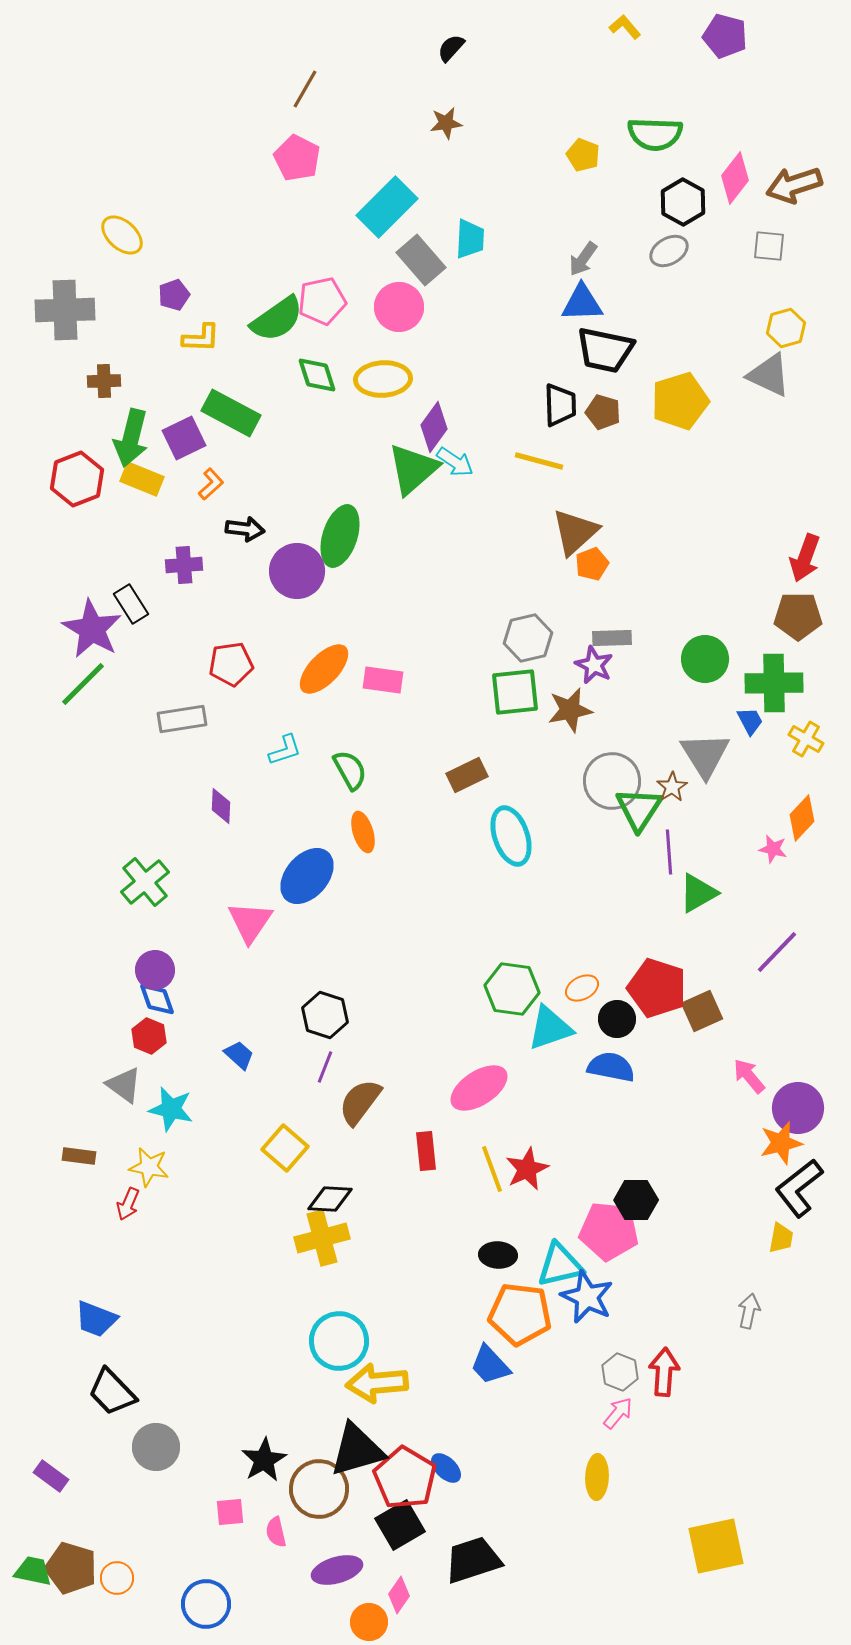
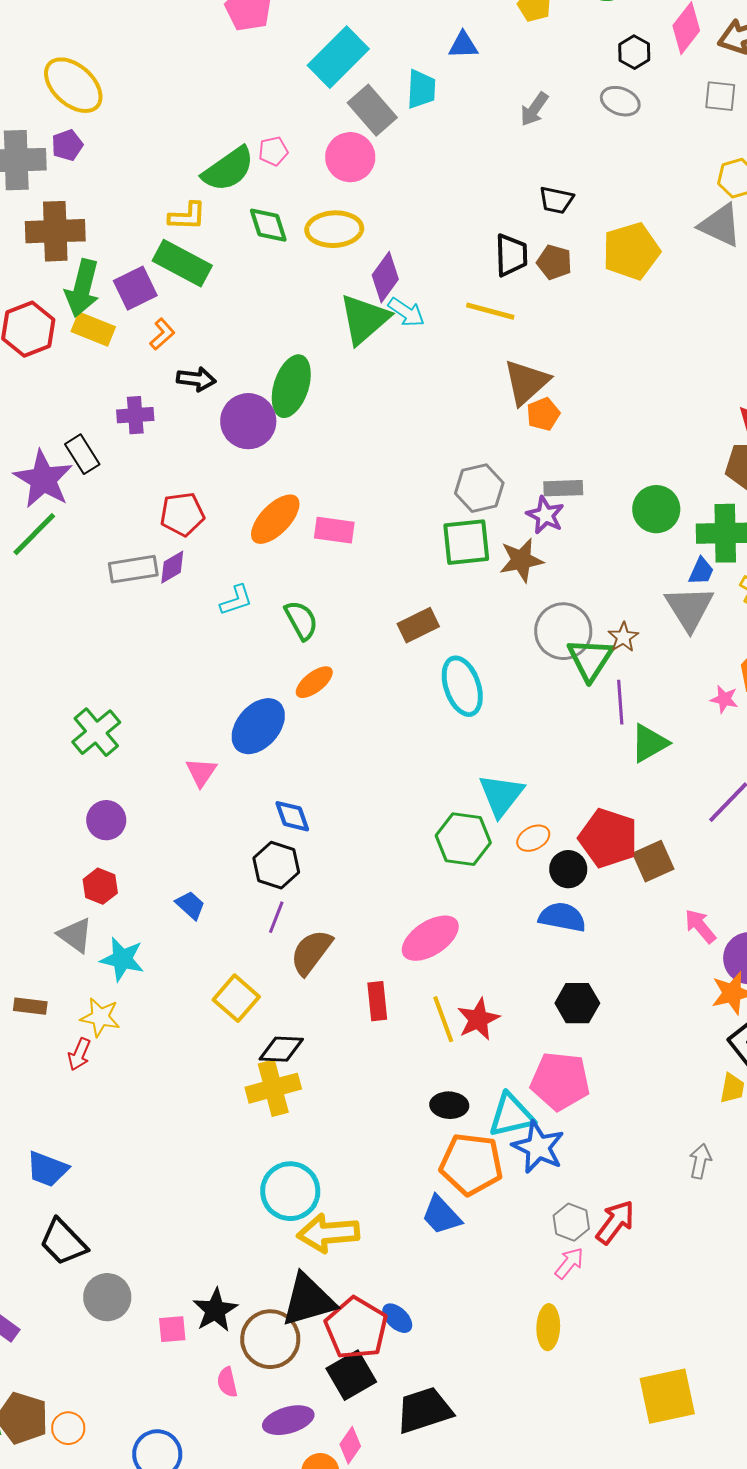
black hexagon: (683, 202) -> (634, 52), size x0.7
yellow ellipse: (122, 235) -> (73, 85), size x1.4
gray ellipse: (669, 251) -> (620, 101), turned 51
purple pentagon: (174, 295) -> (67, 145), moved
pink pentagon: (322, 301) -> (273, 151), size x0.6
blue triangle: (582, 303) -> (463, 45), moved, size x0.7
yellow L-shape: (201, 338) -> (187, 216), moved
black trapezoid: (605, 350) -> (556, 200), size x0.6
brown cross: (104, 381) -> (55, 231), size x1.8
blue trapezoid: (750, 721) -> (701, 571), turned 52
gray triangle: (705, 755) -> (689, 608), moved
purple diamond: (221, 806) -> (172, 567), moved, turned 57
orange ellipse: (363, 832) -> (314, 682), turned 69
pink triangle: (250, 922) -> (201, 772), size x0.7
blue diamond: (157, 999) -> (292, 816), moved
cyan triangle: (550, 1028) -> (501, 795), moved, turned -33
black hexagon: (636, 1200) -> (577, 1003), moved
red arrow: (664, 1372) -> (615, 1222), turned 33
pink square: (230, 1512) -> (172, 1329), moved

